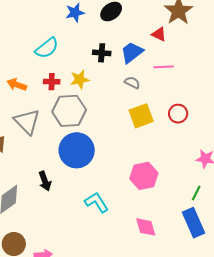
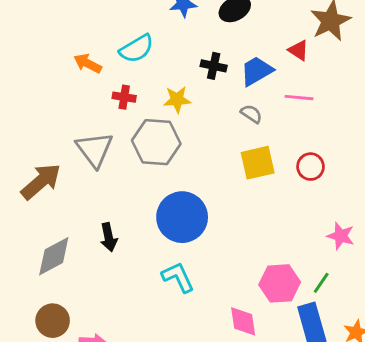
red cross: (52, 82) -> (124, 97), moved
orange arrow: (17, 85) -> (88, 63), moved
blue circle: (77, 150) -> (182, 217), moved
pink hexagon: (144, 176) -> (280, 283), moved

